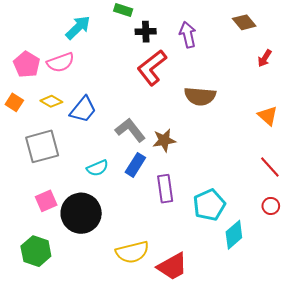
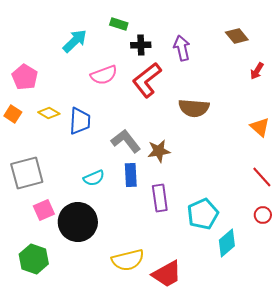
pink semicircle: (61, 62) -> (104, 75), moved
blue trapezoid: (83, 110) -> (80, 121), turned -36
gray square: (42, 146) -> (27, 173), moved
blue rectangle: (135, 165) -> (131, 175), turned -35

